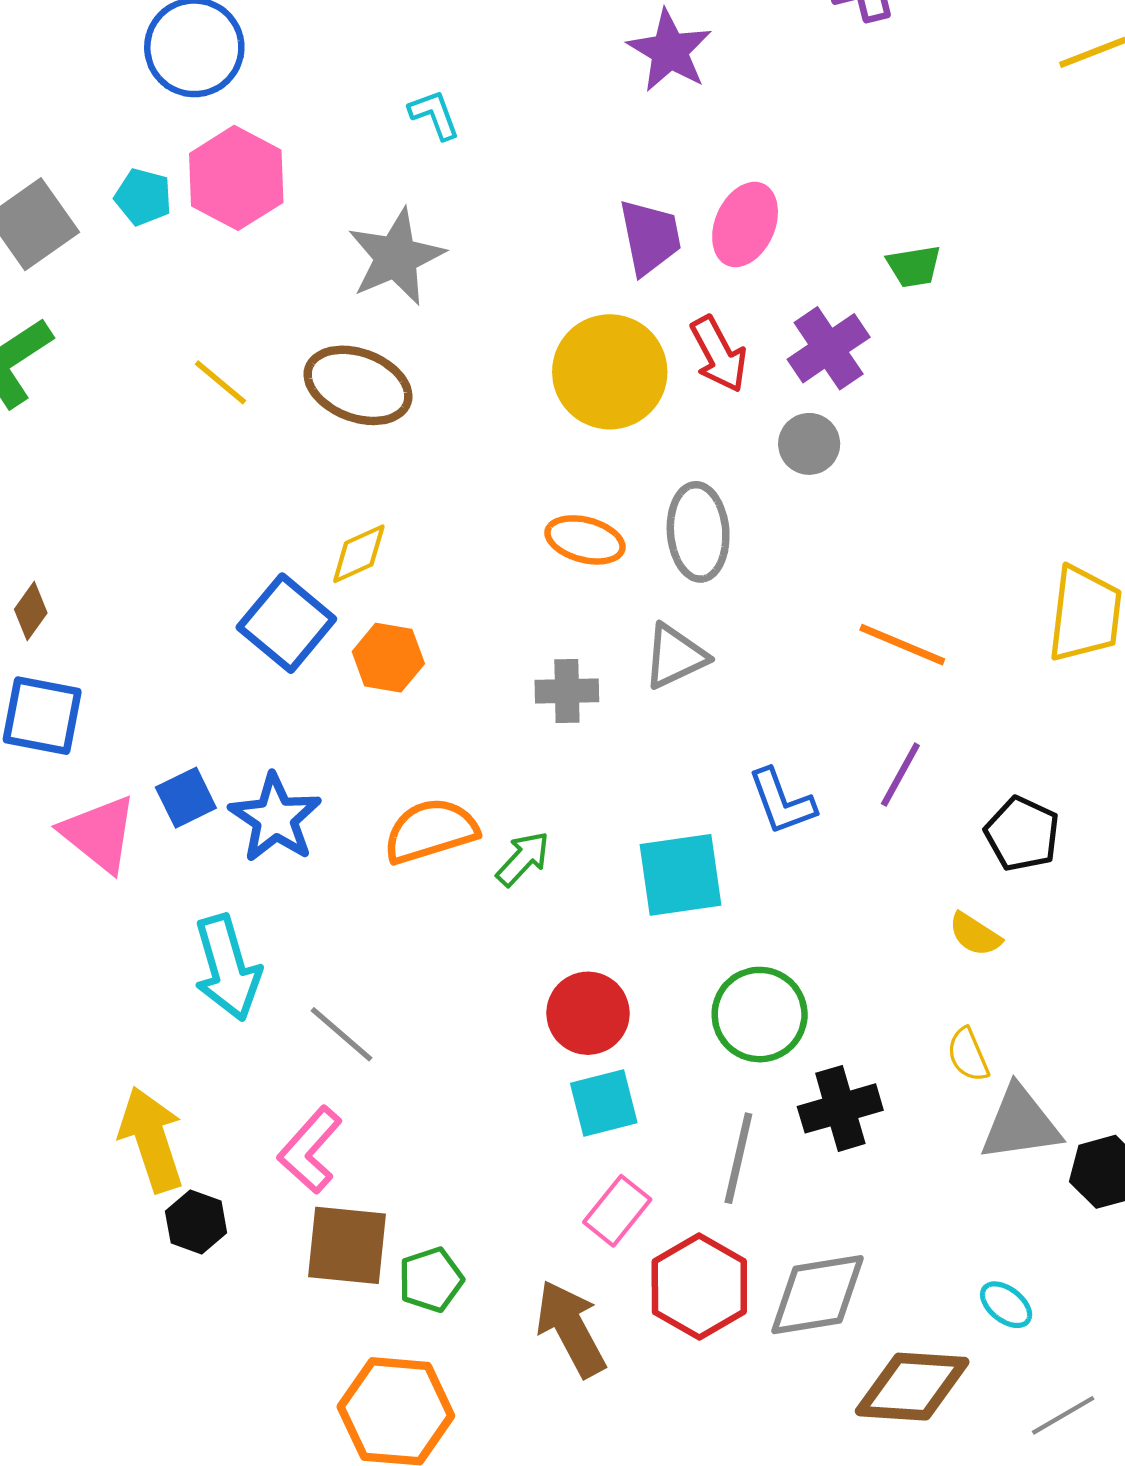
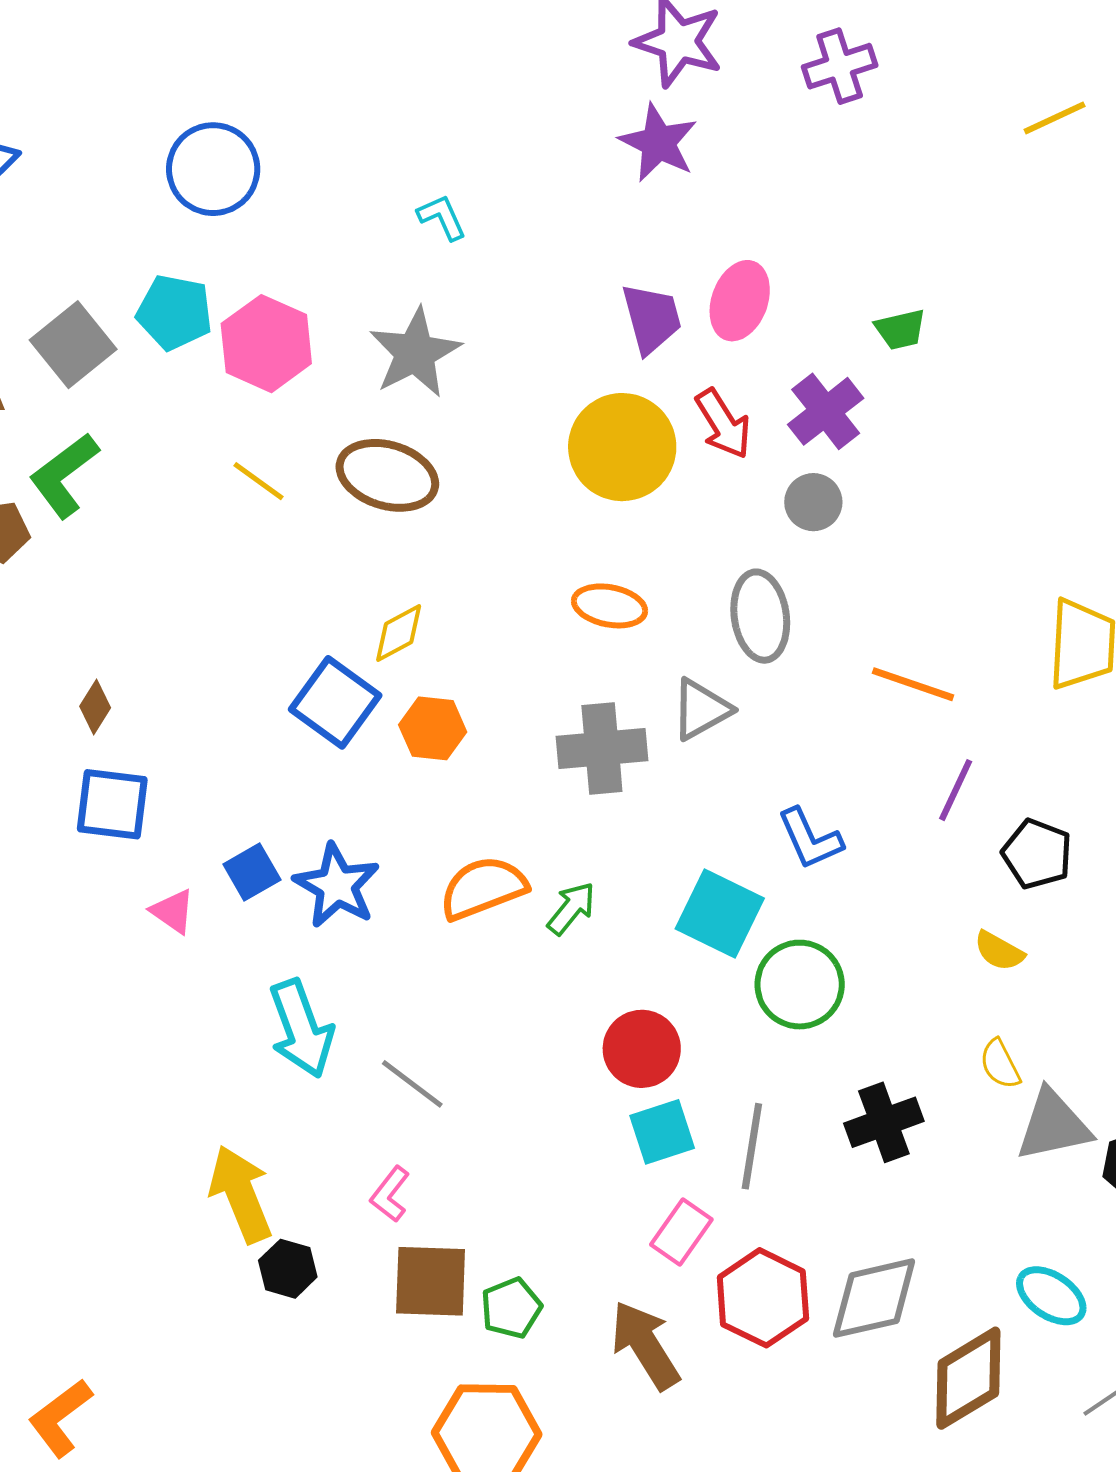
pink hexagon: (236, 178) -> (266, 344), moved
cyan pentagon: (143, 197) -> (175, 312), size x1.4
gray ellipse: (698, 532) -> (760, 616), moved
gray cross: (567, 691) -> (602, 749), size x1.5
purple line: (900, 775) -> (956, 790), moved
pink triangle: (99, 834) -> (173, 911), size x0.6
cyan square: (681, 875) -> (720, 914), turned 38
green circle: (760, 1015) -> (800, 985), moved
pink L-shape: (310, 1150) -> (390, 1194), size x0.7
gray line: (738, 1158) -> (752, 1146), moved
cyan ellipse: (1006, 1305) -> (1051, 1296), size x1.4
brown diamond: (912, 1387) -> (968, 1378), turned -31

